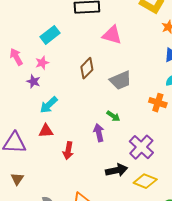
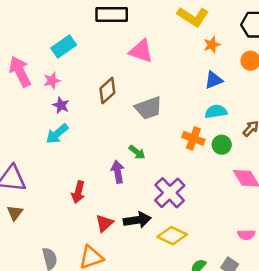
pink arrow: (16, 57) -> (20, 72), size x1.4
purple star: (33, 81) -> (61, 105), moved
red triangle: (46, 131) -> (104, 223), moved, turned -42
brown triangle: (17, 179) -> (15, 213), moved

